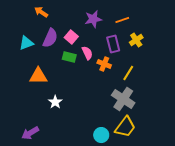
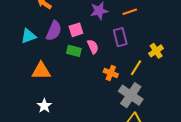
pink square: (71, 37) -> (76, 30), turned 32
yellow cross: (136, 40) -> (156, 51), moved
orange cross: (104, 64) -> (111, 73), moved
white star: (55, 102) -> (44, 106), moved

